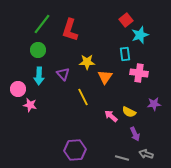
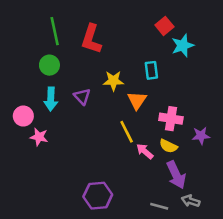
green line: (42, 24) -> (55, 31), turned -50
cyan rectangle: (125, 54) -> (151, 70), moved
pink cross: (139, 73) -> (171, 119), moved
yellow line: (83, 97) -> (127, 132), moved
purple arrow: (135, 134) -> (176, 175), size x1.5

